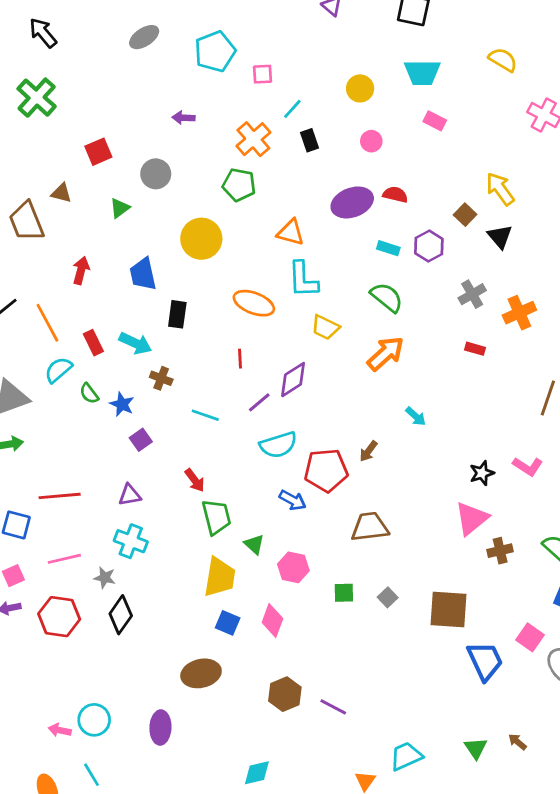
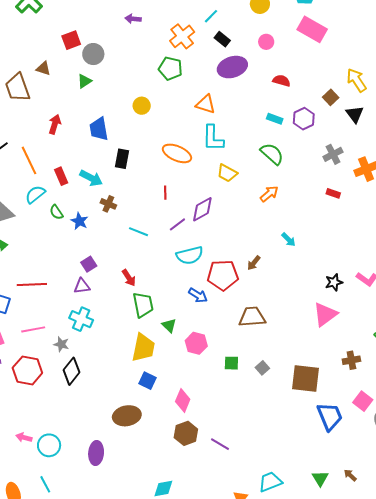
pink rectangle: (435, 121) -> (312, 29), size x1.8
black rectangle: (310, 140) -> (222, 39), turned -35
gray circle: (156, 174) -> (93, 54), moved
purple ellipse: (352, 202) -> (232, 67), moved
yellow circle: (201, 239) -> (142, 106), size x0.6
orange arrow: (386, 354) -> (269, 194), size x0.7
purple square: (141, 440) -> (89, 264), moved
brown cross: (500, 551) -> (351, 360), moved
pink diamond: (272, 620) -> (183, 400), moved
pink arrow: (60, 730) -> (24, 437), moved

